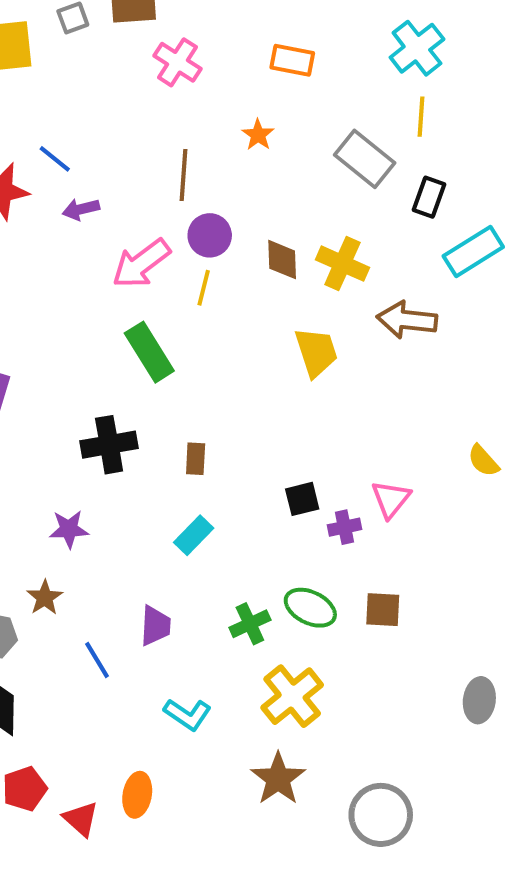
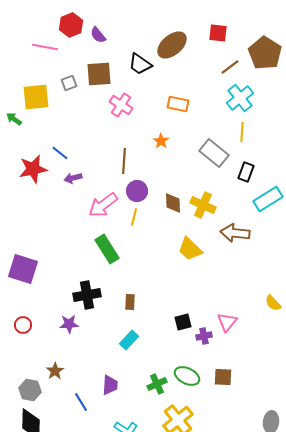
yellow trapezoid: (316, 352) -> (190, 249), turned 152
purple star: (69, 529) -> (69, 324), moved

